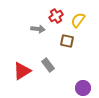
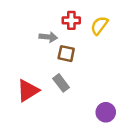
red cross: (56, 16) -> (71, 20), turned 32
brown square: (67, 41) -> (66, 54), moved

